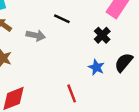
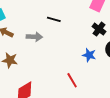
black cross: (102, 35) -> (99, 29), moved

